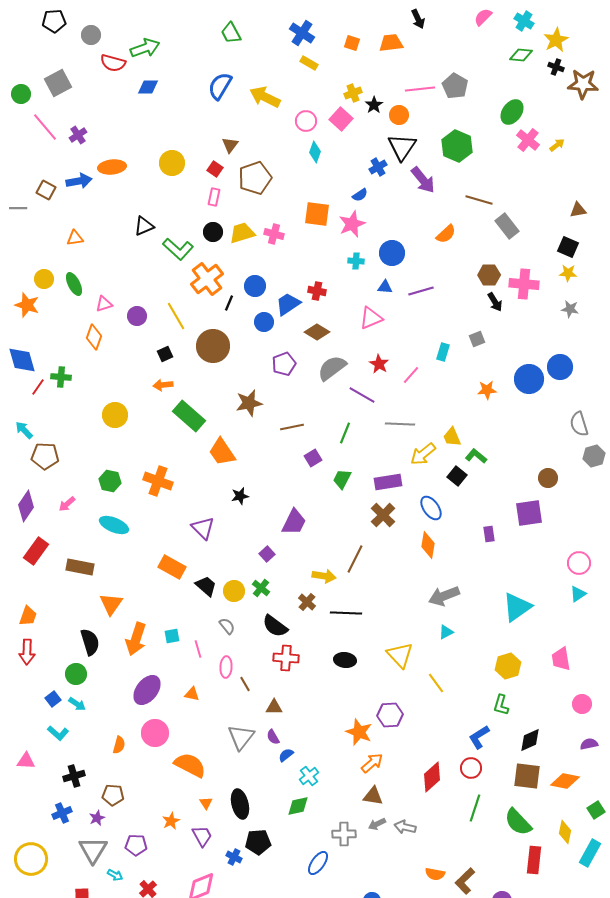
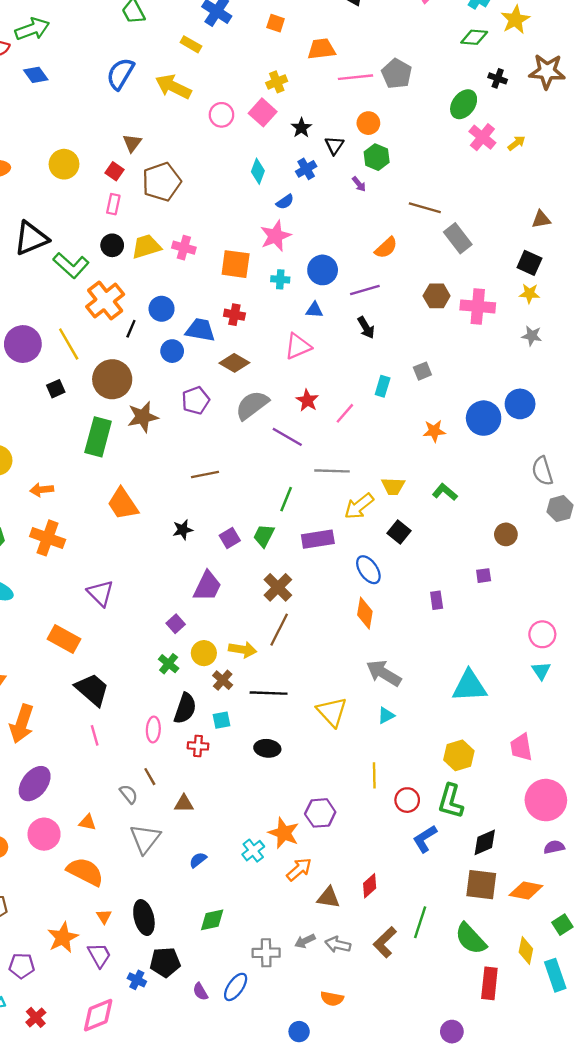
orange trapezoid: (391, 43) -> (321, 49), moved
yellow rectangle: (309, 63) -> (191, 44), moved
black cross: (556, 67) -> (498, 78), moved
blue diamond: (148, 87) -> (36, 75), turned 55
black star: (374, 105) -> (301, 128), moved
orange circle: (399, 115) -> (368, 123), moved
green hexagon: (457, 146) -> (377, 157), moved, size x0.7
black triangle: (402, 147) -> (334, 145), size x0.6
cyan diamond: (315, 152) -> (258, 171), moved
purple arrow: (423, 180) -> (359, 184), size x0.5
orange square: (317, 214) -> (236, 264), moved
black triangle: (144, 226) -> (31, 238), size x1.5
purple line: (421, 291) -> (365, 290), moved
black arrow: (495, 302) -> (366, 328), moved
blue trapezoid: (288, 304) -> (200, 330), turned 44
purple circle: (137, 316) -> (23, 344), size x1.6
orange arrow: (163, 385) -> (42, 490), moved
brown star: (249, 403) -> (143, 417), moved
green rectangle: (189, 416) -> (98, 437), moved, turned 64
green line: (345, 433) -> (286, 499), moved
yellow trapezoid: (452, 437) -> (393, 486), turned -65
green L-shape: (476, 456) -> (445, 492), moved
purple square: (313, 458) -> (230, 538), moved
black star: (240, 496) -> (183, 530), moved
purple square: (529, 513) -> (484, 576), size x0.5
brown cross: (383, 515) -> (278, 587), moved
black trapezoid: (206, 586) -> (92, 690), moved, size x1.4
yellow circle: (234, 591) -> (204, 653), moved
cyan triangle: (578, 594) -> (541, 671), turned -30
gray arrow: (444, 596) -> (384, 673), turned 52
cyan triangle: (517, 607) -> (469, 686), turned 32
gray semicircle: (227, 626) -> (129, 794), moved
black semicircle: (275, 626) -> (185, 708), turned -108
cyan square: (172, 636) -> (221, 720), moved
yellow triangle: (400, 655) -> (332, 712), moved
red cross: (286, 658) -> (198, 746), size x0.7
pink ellipse: (226, 667) -> (153, 730), moved
yellow line: (436, 683) -> (374, 775), turned 35
orange triangle: (192, 694) -> (88, 822), moved
pink circle: (582, 704) -> (546, 800), size x1.8
green L-shape: (501, 705) -> (451, 801), size x1.4
purple semicircle: (273, 737) -> (200, 992), moved
red circle: (471, 768) -> (407, 800), moved
cyan cross: (309, 776) -> (253, 851), moved
red diamond: (432, 777) -> (370, 886), size x0.7
brown triangle: (373, 796) -> (328, 898), moved
orange star: (171, 821) -> (63, 938), size x1.5
cyan rectangle: (590, 853) -> (555, 975), turned -48
orange semicircle: (435, 874) -> (332, 999), moved
brown L-shape: (465, 881) -> (385, 942), moved

